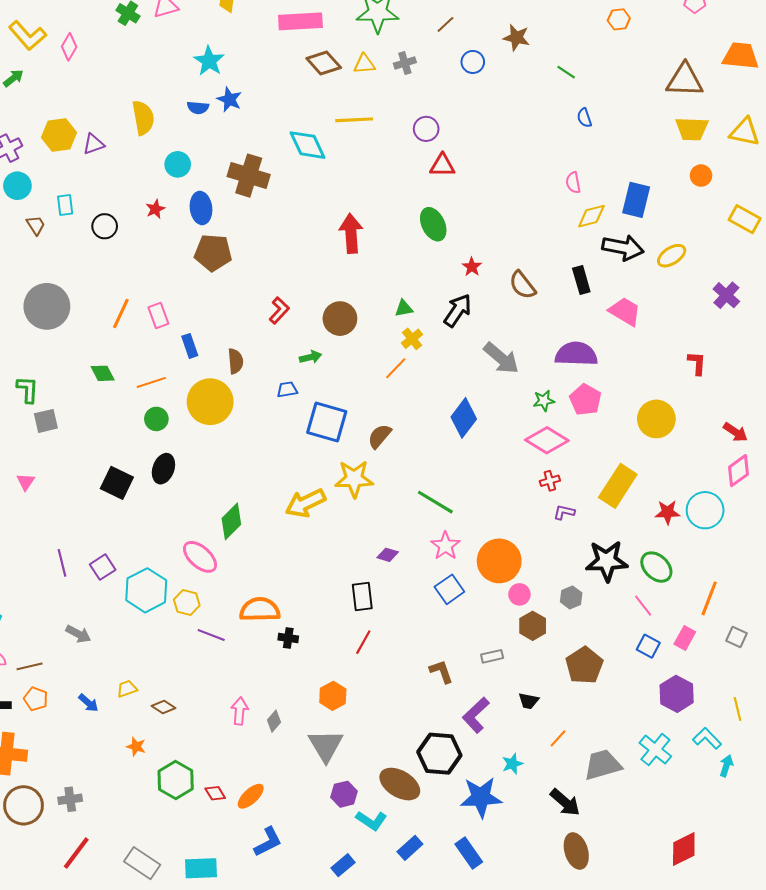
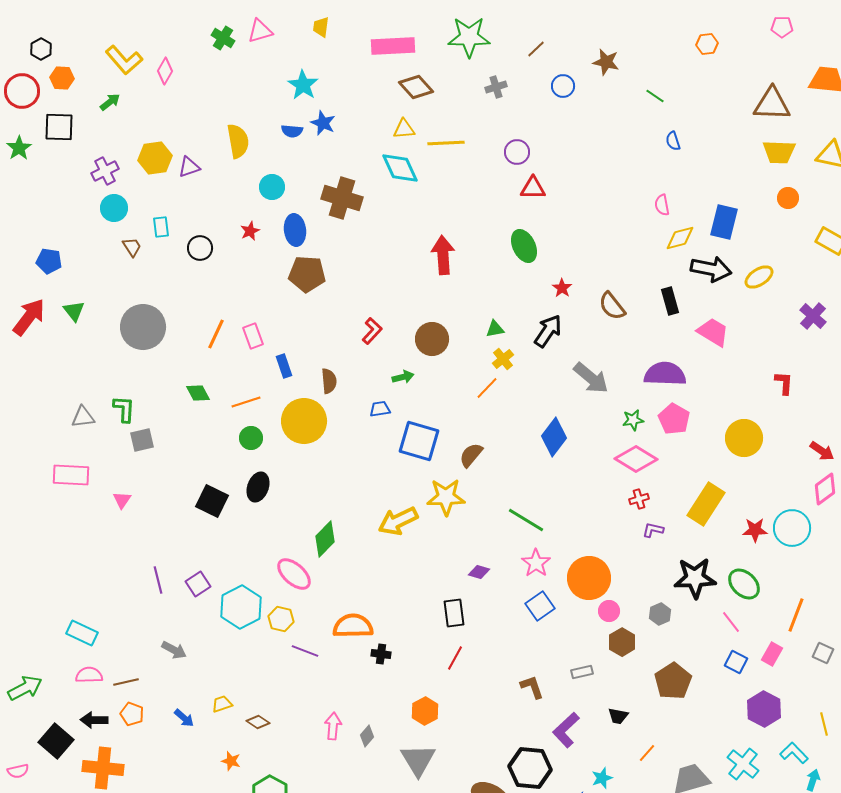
yellow triangle: (364, 64) -> (404, 129), moved

